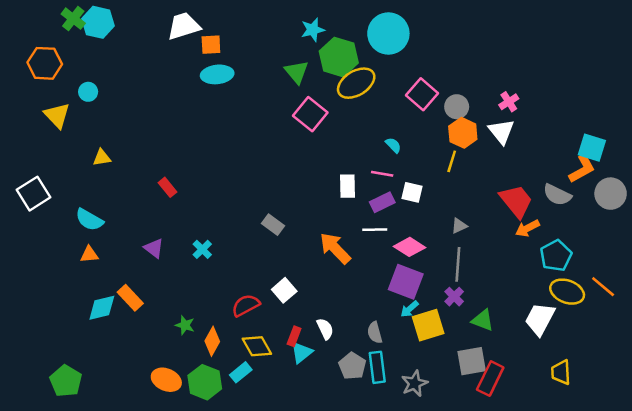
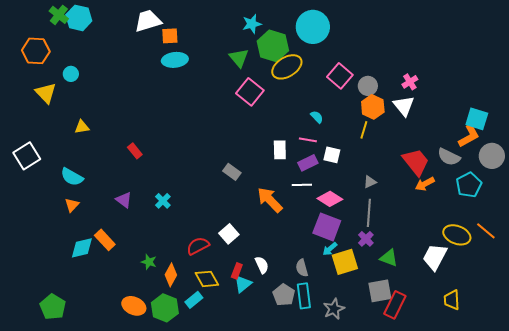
gray rectangle: (273, 225) -> (232, 172), moved
orange triangle: (89, 254) -> (72, 205), turned -42
cyan pentagon: (556, 256) -> (469, 185), moved

